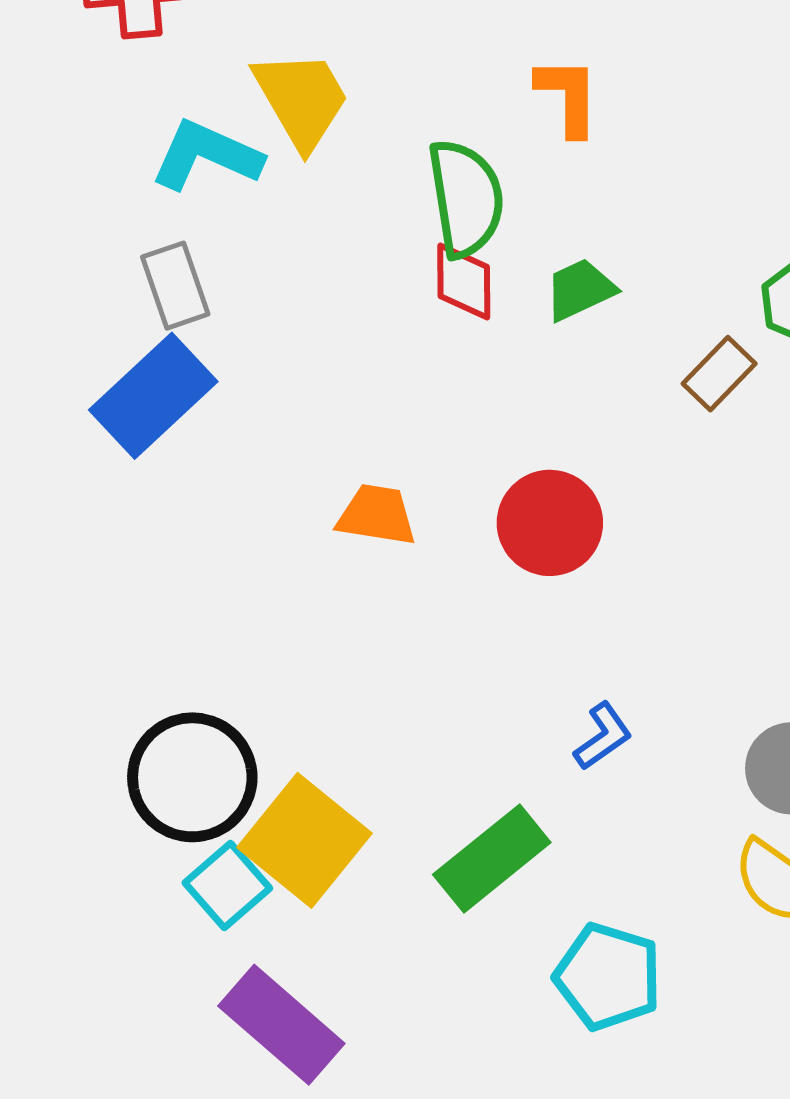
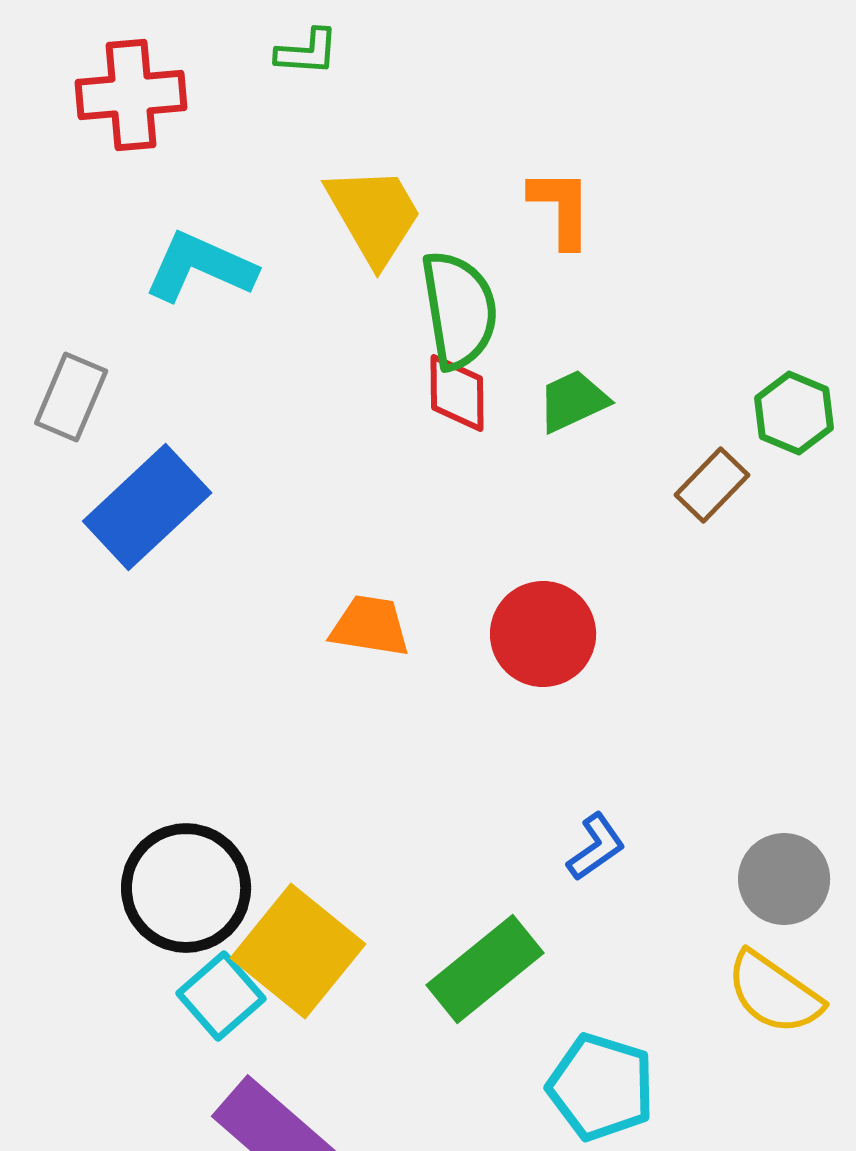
yellow trapezoid: (301, 99) -> (374, 215), moved
gray rectangle: (175, 286) -> (71, 397), moved, turned 42

